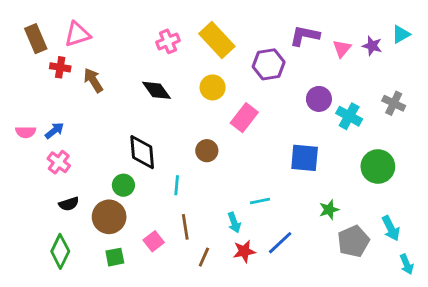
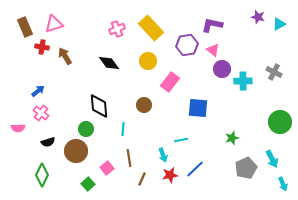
purple star: (372, 46) -> (258, 17), moved
pink triangle: (342, 49) -> (213, 50), moved, turned -32
cyan cross: (349, 116) -> (243, 81), turned -30
pink semicircle: (26, 132) -> (18, 128), moved
blue square: (305, 158) -> (198, 108), moved
green circle: (378, 166) -> (280, 122), moved
green star: (329, 210) -> (232, 138), moved
green square: (115, 257) -> (88, 184), moved, turned -32

